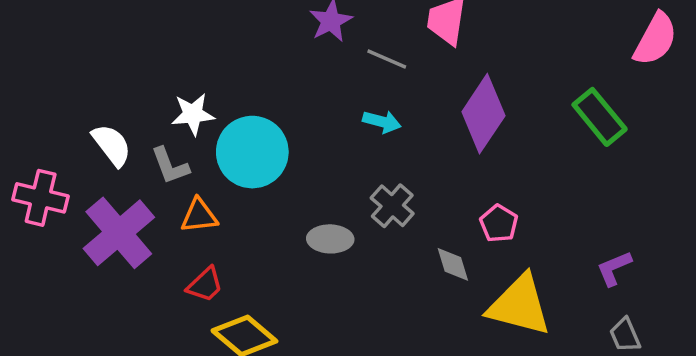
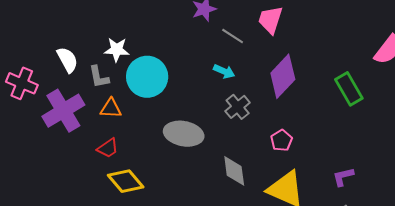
gray cross: (392, 206) -> (238, 107), moved
gray ellipse: (330, 239) -> (184, 134), size x1.5
gray diamond: (453, 264) -> (234, 171), moved, size x1.4

